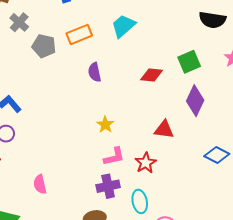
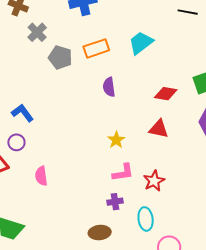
red triangle: (164, 130) -> (159, 129), moved
pink semicircle: (40, 184) -> (41, 176), moved
purple cross: (108, 186) -> (115, 202), size x0.7

